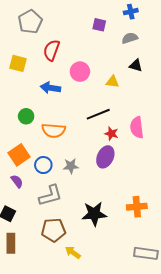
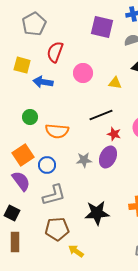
purple square: (99, 25) -> (102, 27), size x1.6
blue arrow: (50, 88) -> (43, 82), moved
gray star: (71, 166) -> (84, 160), moved
purple semicircle: (17, 181) -> (21, 181), size x1.5

